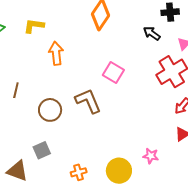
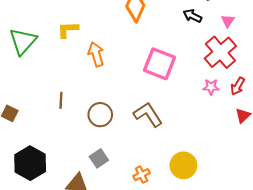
pink square: (113, 72) -> (159, 64), size x1.4
brown L-shape: (88, 101) -> (148, 115), moved
pink star: (151, 156) -> (211, 87), moved

